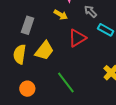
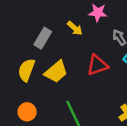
yellow arrow: (61, 15) -> (75, 28), moved

